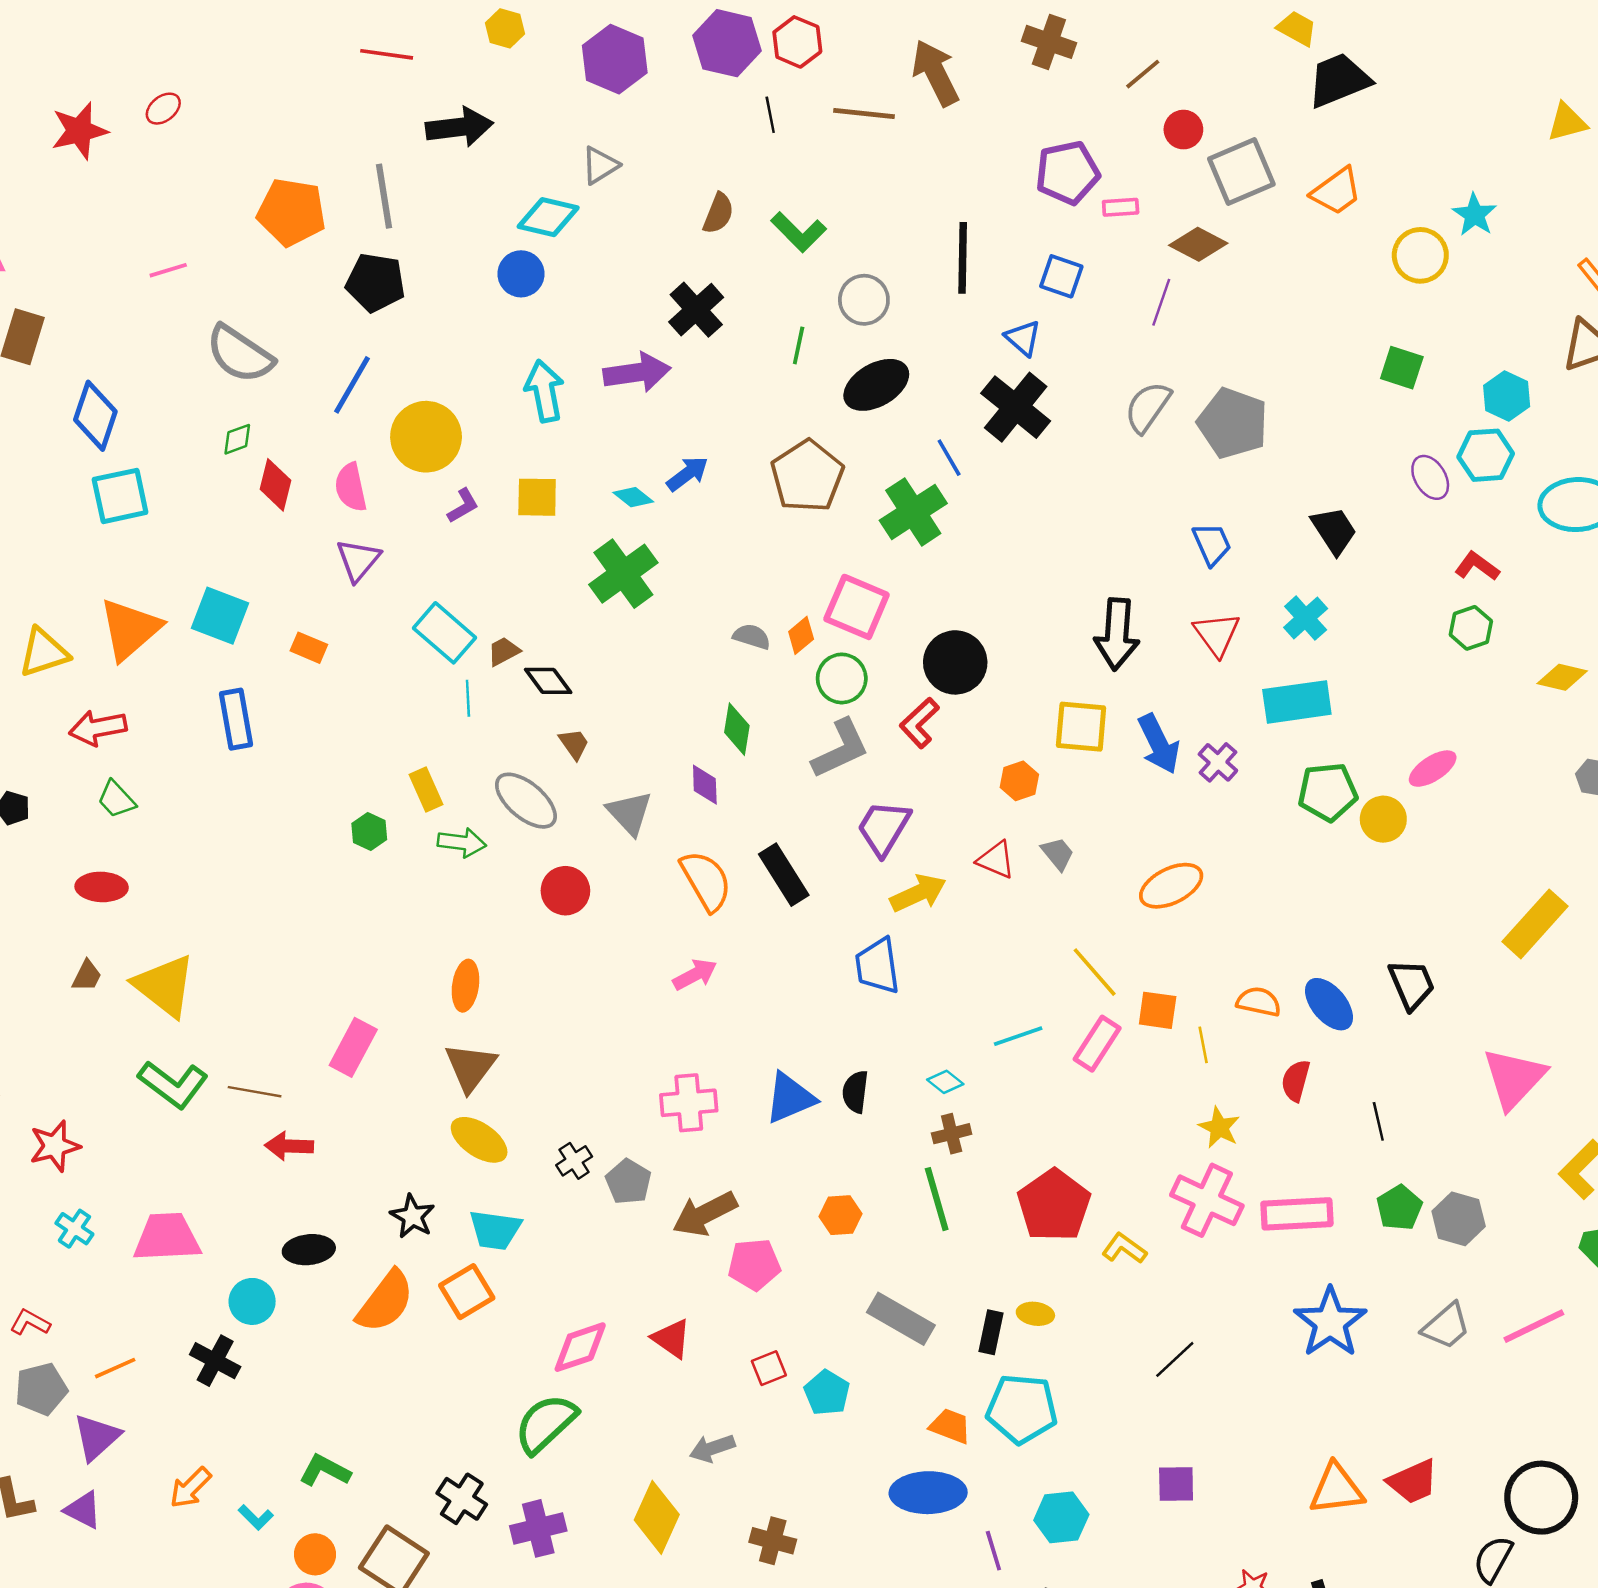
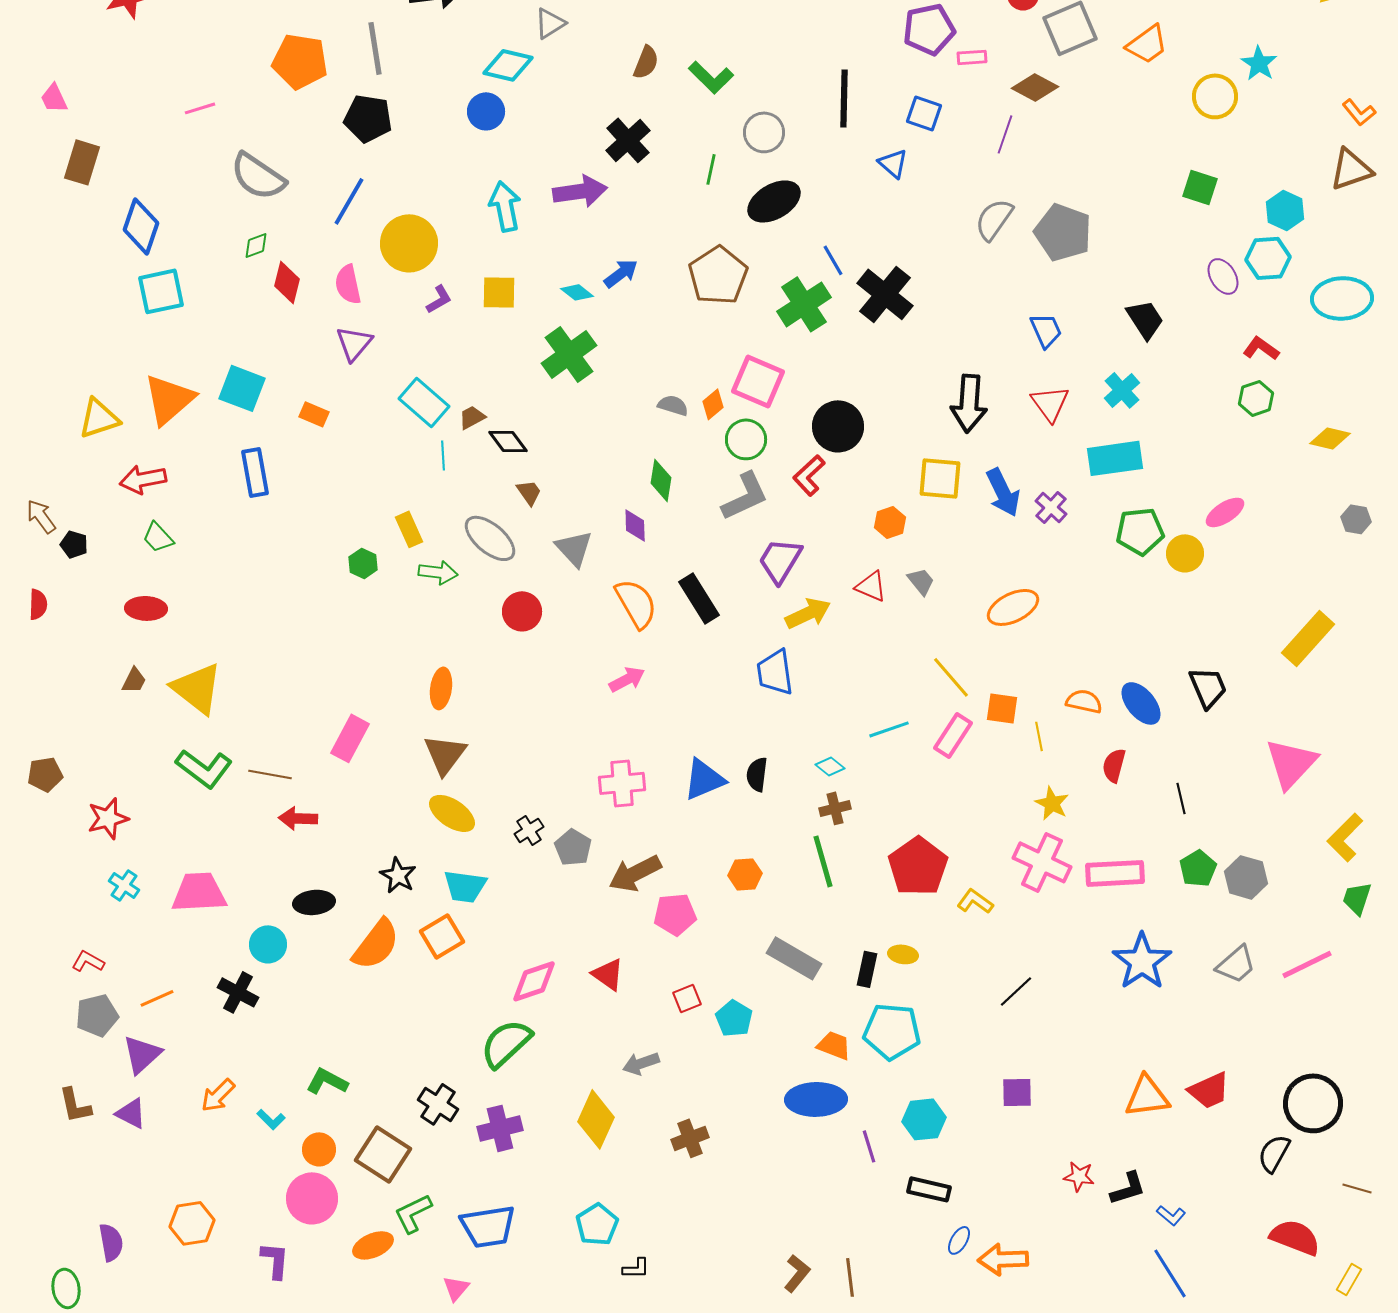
black cross: (1016, 407) -> (885, 294), moved
brown cross: (773, 1541) -> (690, 1138), turned -36

